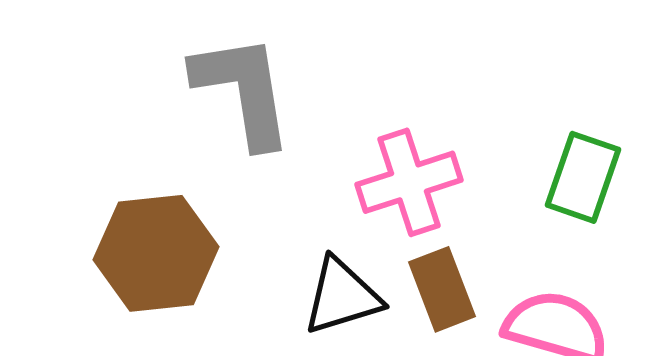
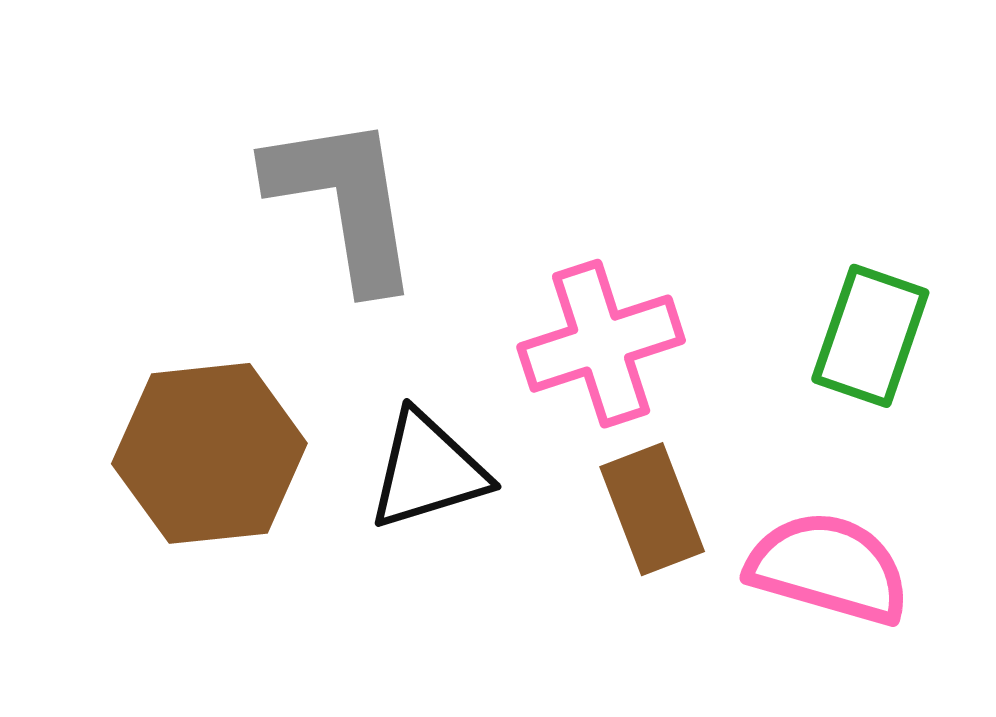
black triangle: (342, 296) -> (428, 471), moved

